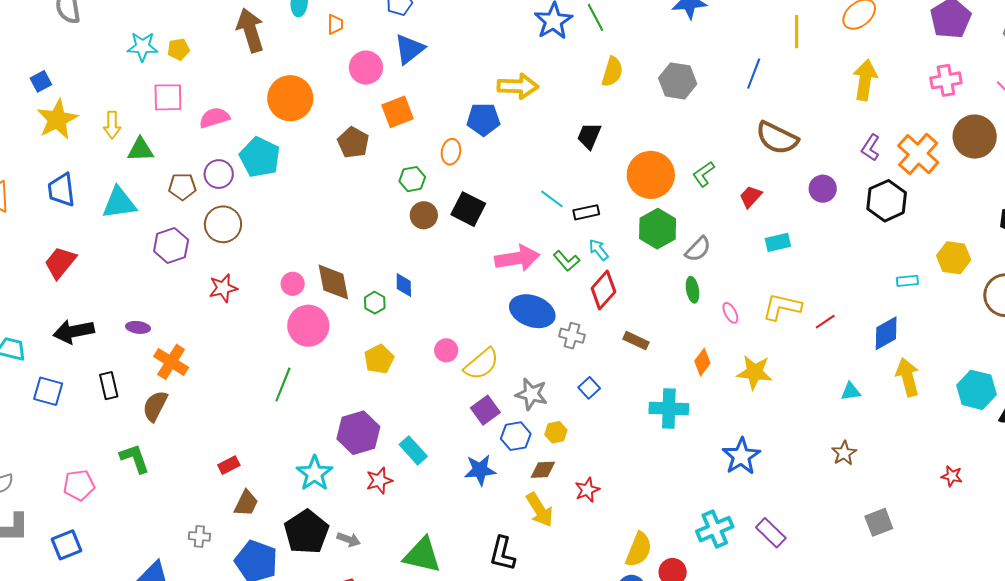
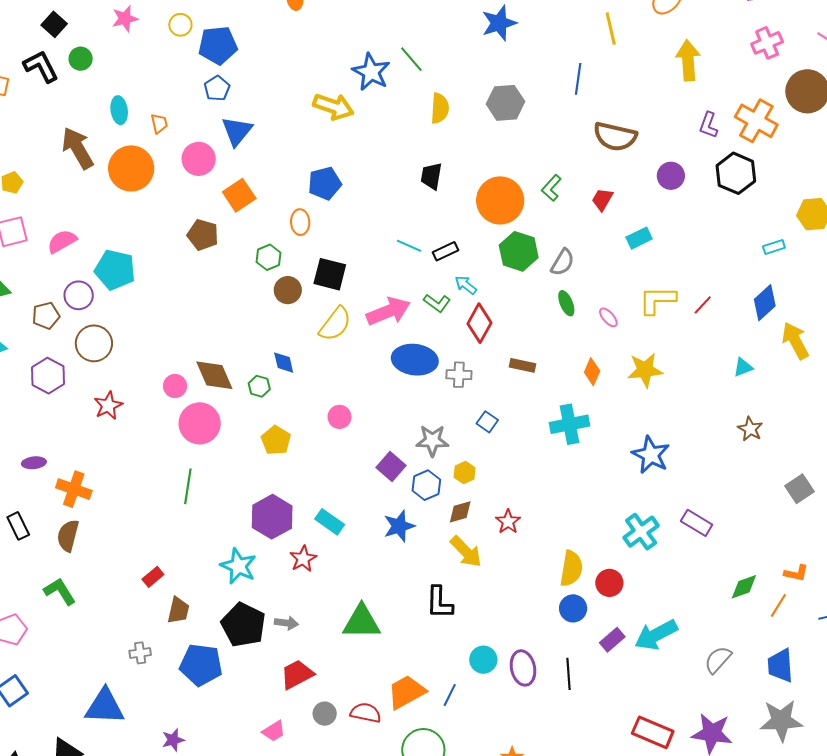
yellow arrow: (518, 86) -> (333, 107), moved, turned 30
orange circle: (290, 98) -> (131, 168), moved
yellow semicircle: (481, 364) -> (335, 324), moved

